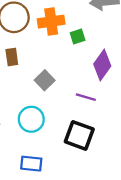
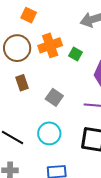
green square: (78, 37) -> (75, 54), turned -32

